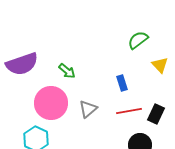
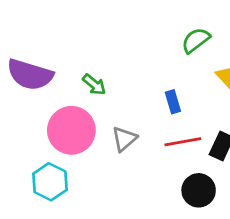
purple semicircle: (22, 64) -> (30, 75), turned 36

